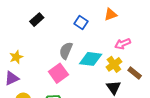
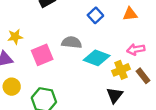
gray semicircle: (66, 51) -> (72, 42), turned 60
pink square: (58, 73) -> (42, 55), moved
brown rectangle: (135, 73) -> (143, 76), moved

